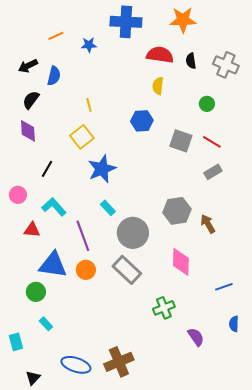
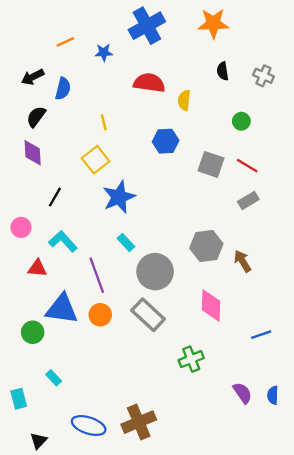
blue cross: (126, 22) -> (147, 26), turned -32
red semicircle: (160, 55) -> (149, 83), moved
gray cross: (226, 65) -> (263, 76), size x0.7
green circle: (36, 292) -> (33, 332), moved
blue semicircle: (234, 324) -> (273, 395), moved
purple semicircle: (196, 337) -> (242, 393), moved

